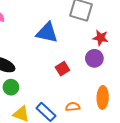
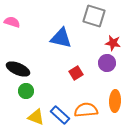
orange semicircle: (73, 107) -> (86, 110), size x1.6

